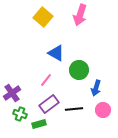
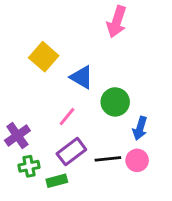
yellow square: (43, 17) -> (44, 57), moved
pink circle: (103, 110) -> (137, 160), moved
green cross: (20, 114) -> (29, 166), turned -32

